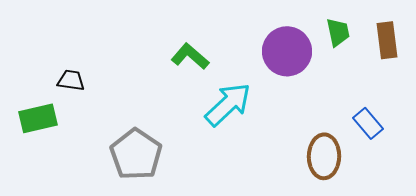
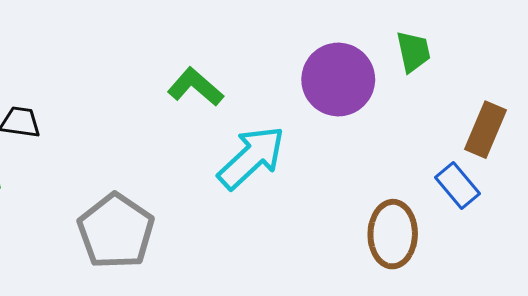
brown rectangle: (387, 40) -> (485, 130), moved, turned 30

